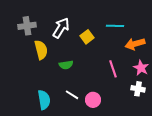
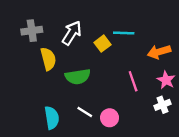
cyan line: (115, 26) -> (124, 33), moved
green semicircle: (66, 65) -> (78, 77), size x1.5
white cross: (138, 89) -> (163, 105), turned -32

